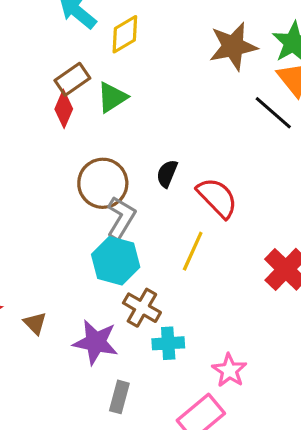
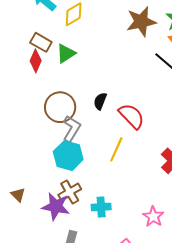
brown rectangle: (72, 79) -> (41, 42), turned 65
brown cross: (142, 308) -> (70, 192), moved, turned 30
pink star: (229, 370) -> (153, 217), moved

